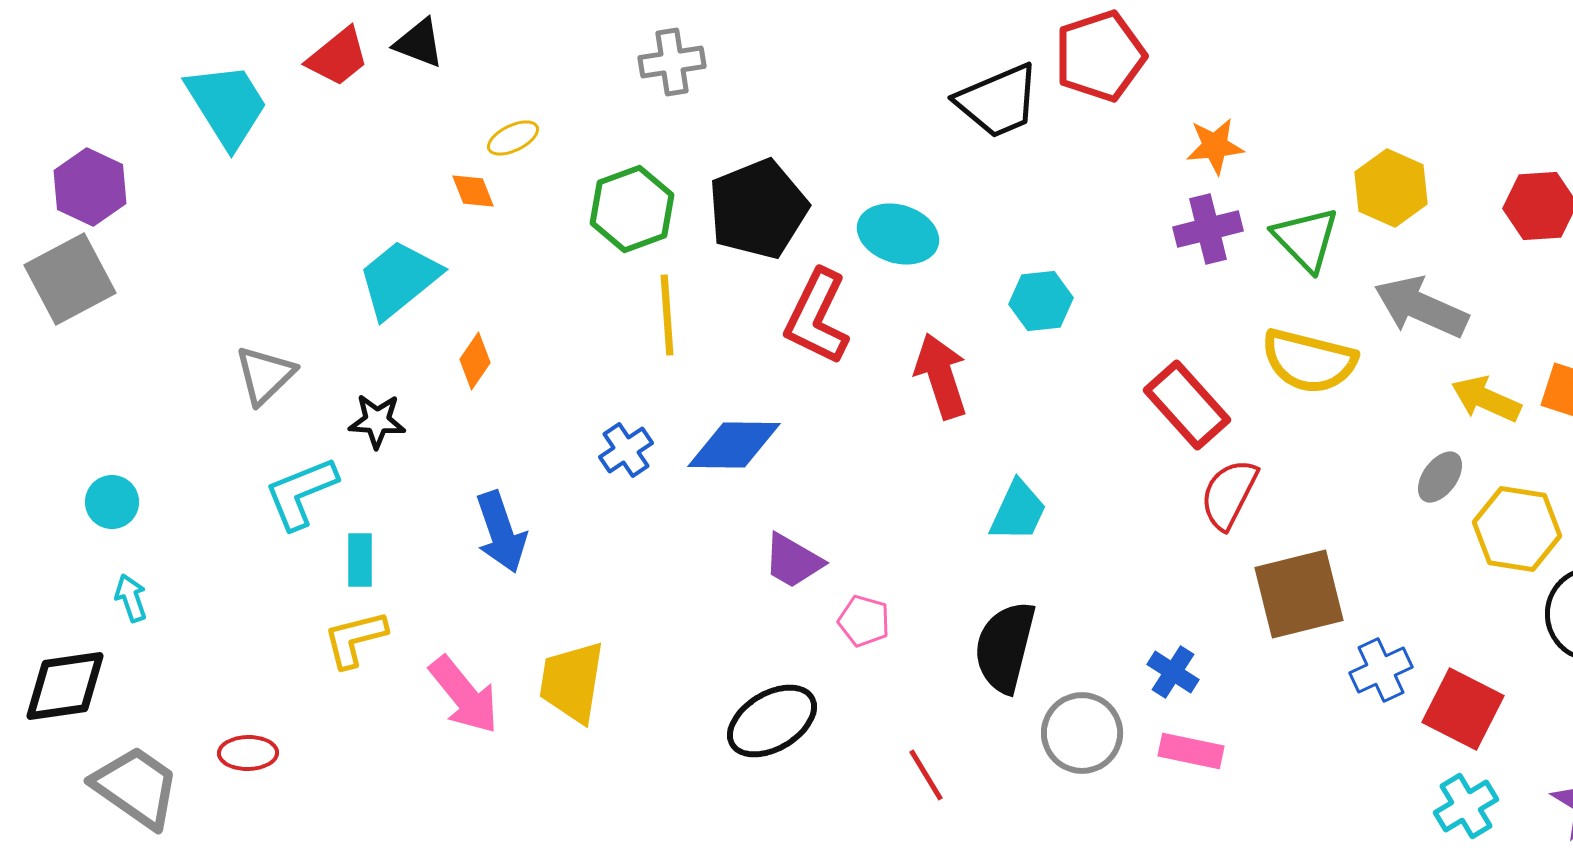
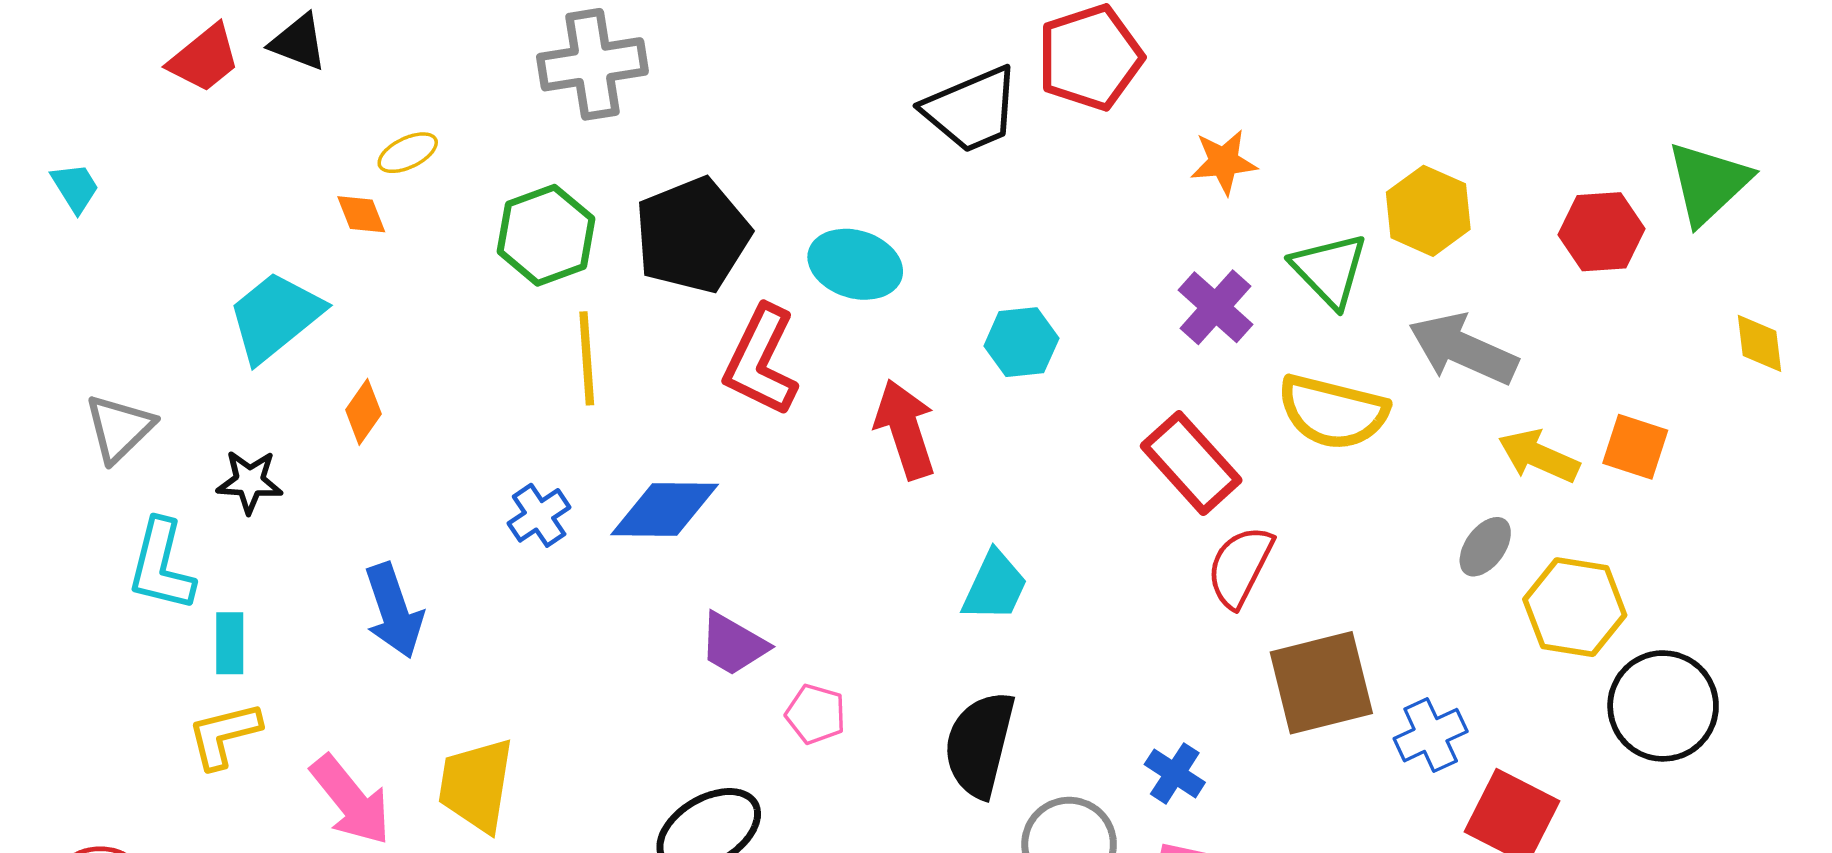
gray cross: (672, 62) -> (592, 64), size x1.4
cyan trapezoid: (227, 105) -> (75, 188), moved, size x0.5
purple cross: (1208, 229) -> (1216, 307), moved, turned -34
cyan L-shape: (301, 493) -> (161, 565), turned -54
blue cross: (1381, 670) -> (1431, 735), moved

